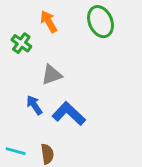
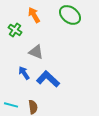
green ellipse: (100, 22) -> (70, 15), turned -30
gray triangle: (52, 75) -> (36, 52), turned 42

